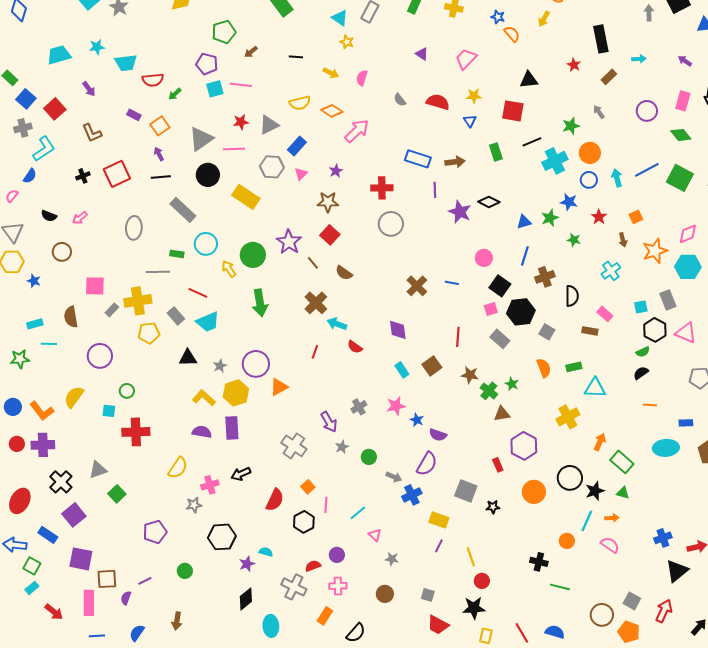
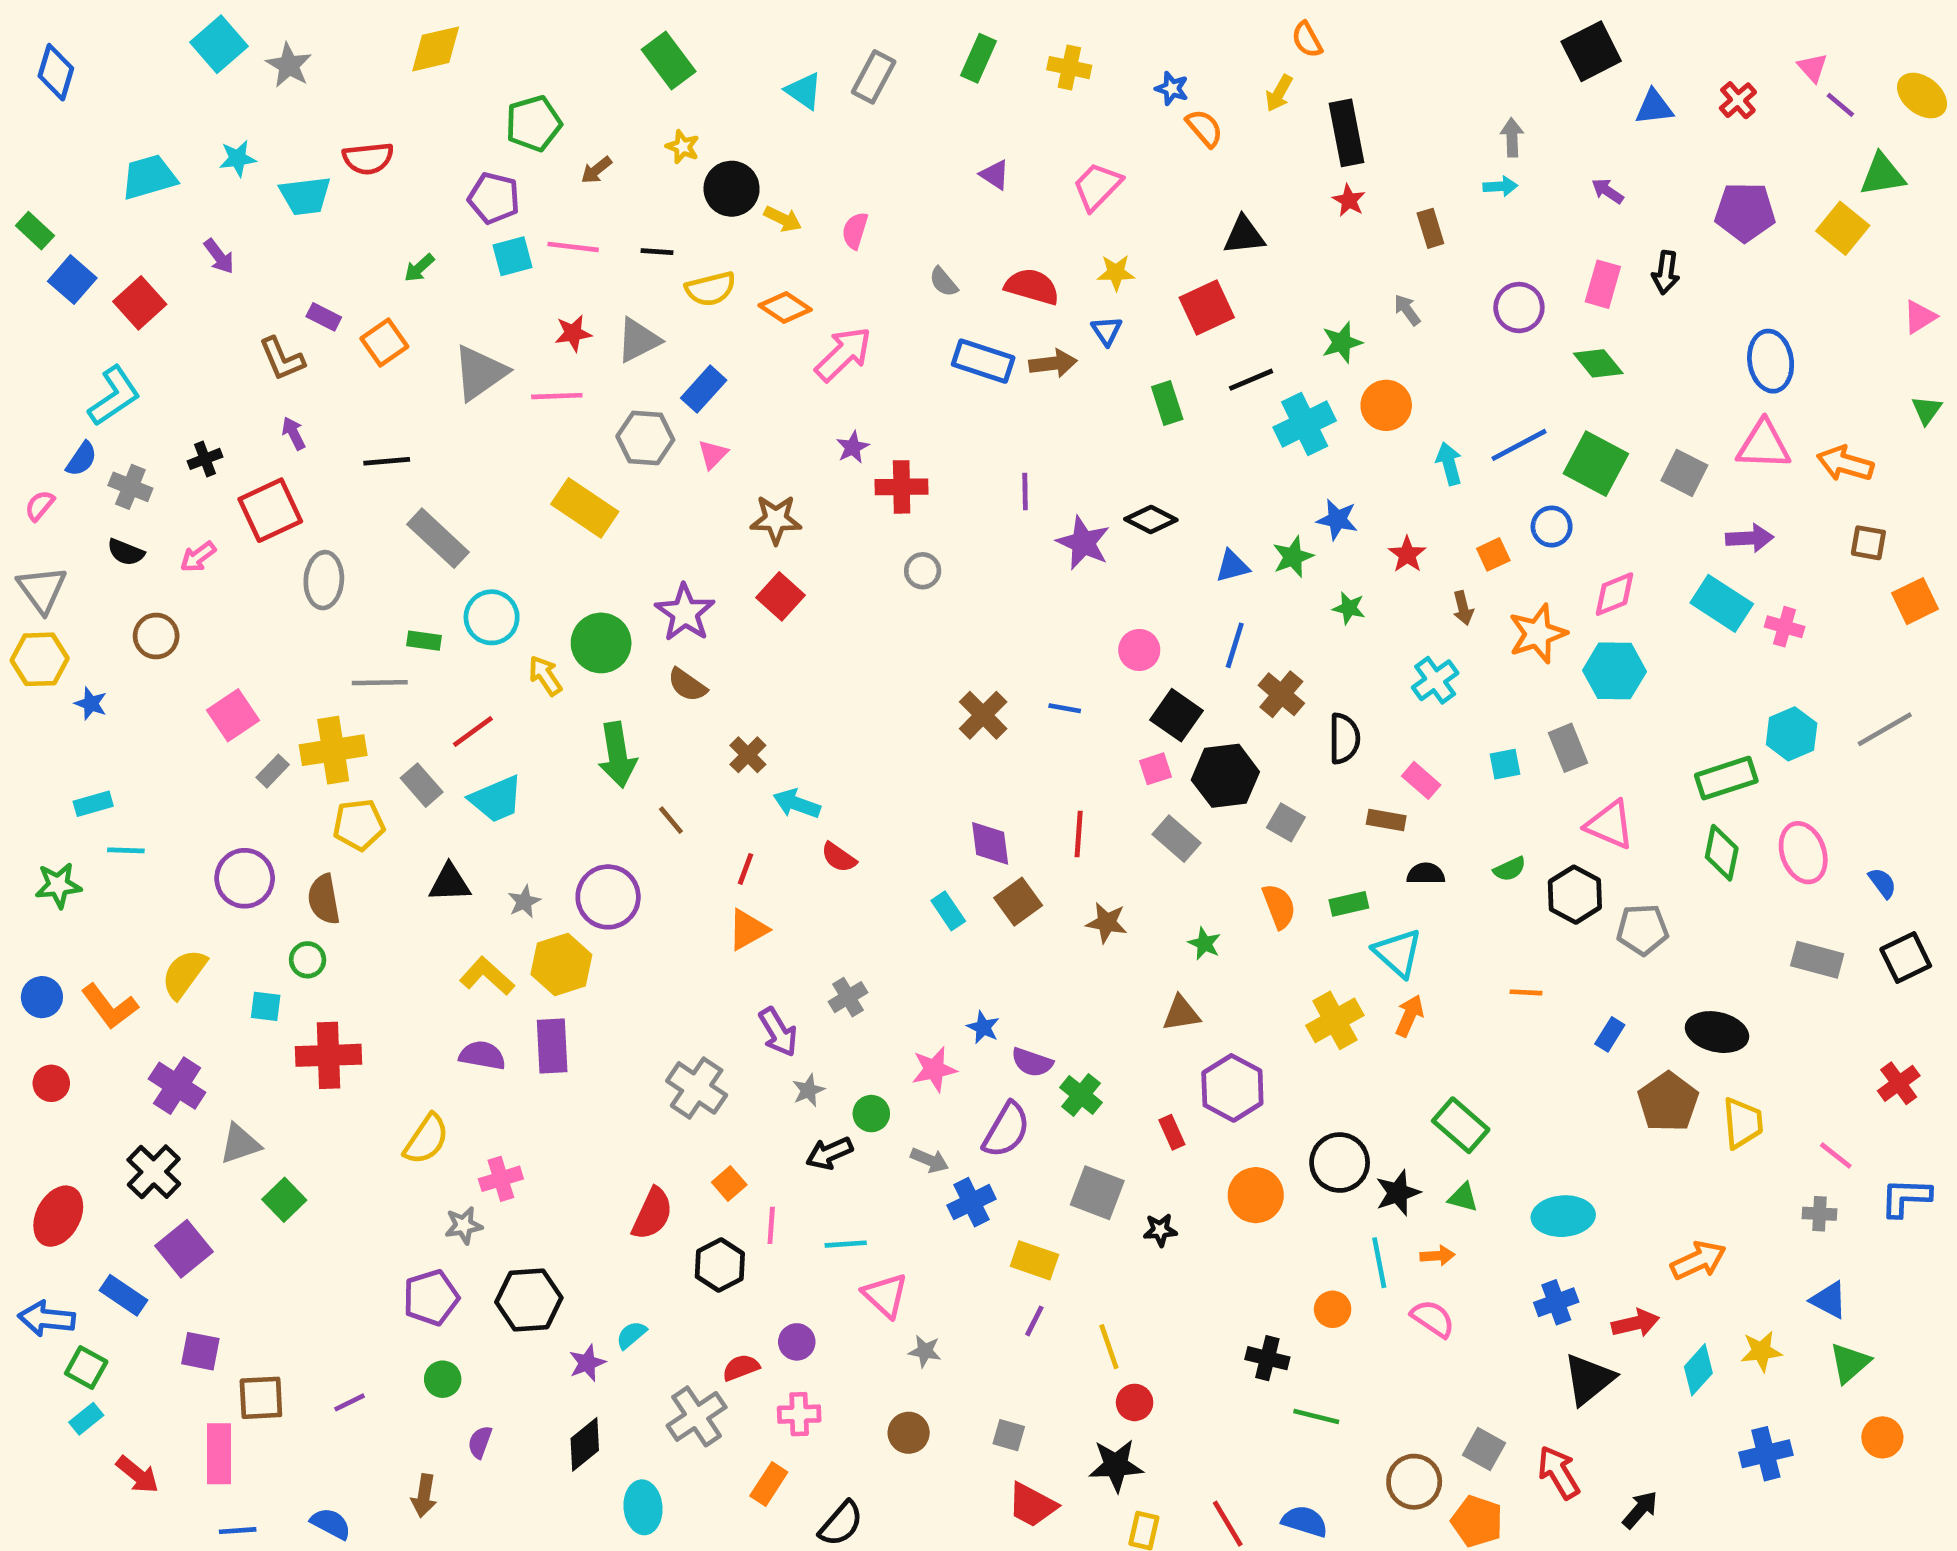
gray arrow: (649, 13) -> (1512, 137), moved
black rectangle: (601, 39) -> (1347, 133), moved
yellow star: (347, 42) -> (683, 147), moved
black line: (296, 57) -> (657, 252), moved
brown rectangle: (609, 77) -> (1430, 228), turned -63
red semicircle: (153, 80) -> (368, 158), moved
red square: (513, 111) -> (1207, 308), turned -35
gray cross: (23, 128) -> (130, 487), moved, turned 36
brown L-shape: (92, 133) -> (282, 359), moved
purple arrow: (159, 154) -> (294, 433), moved
blue rectangle: (418, 159) -> (983, 361), moved
brown arrow: (455, 162) -> (1053, 363), moved
purple star: (336, 171) -> (853, 447), moved
red square: (117, 174) -> (270, 510), moved
black circle: (208, 175) -> (732, 189), moved
blue circle: (589, 180) -> (1552, 527), moved
gray circle: (391, 224) -> (923, 571), size x0.6
brown line: (313, 263) -> (671, 820), moved
brown semicircle: (344, 273) -> (687, 685), moved
brown cross: (545, 277) -> (1281, 694), turned -30
pink square: (95, 286) -> (233, 715), turned -35
red line: (198, 293) -> (473, 732), turned -60
brown cross: (316, 303) -> (748, 755), size x0.7
brown semicircle: (71, 317) -> (324, 899), moved
purple diamond: (398, 330) -> (990, 843), moved
black hexagon: (655, 330) -> (1575, 895), moved
black semicircle: (641, 373) -> (1426, 874), moved, turned 35
orange triangle: (279, 387) -> (748, 930), moved
cyan triangle: (595, 388) -> (1398, 953), turned 40
green cross: (489, 391) -> (1081, 1095), moved
pink star: (396, 406) -> (934, 1069), moved
blue rectangle: (686, 423) -> (1610, 1034), turned -56
orange arrow: (600, 442) -> (1409, 1016), moved
purple cross: (43, 445) -> (177, 1086), moved, turned 35
cyan ellipse: (666, 448) -> (1563, 1216), moved
black arrow: (241, 474) -> (829, 1153), moved
cyan line: (358, 513) -> (846, 1244), turned 36
cyan line: (587, 521) -> (1379, 1263), turned -35
purple pentagon: (155, 532) -> (431, 1298), moved
pink triangle: (375, 535) -> (885, 1295), size x1.5
cyan semicircle: (266, 552) -> (631, 1335), turned -56
purple square: (81, 559) -> (200, 1351), size x0.7
gray cross: (294, 587) -> (697, 1416), turned 30
purple semicircle: (126, 598) -> (480, 1442), moved
red arrow: (664, 611) -> (1559, 1472), turned -55
blue semicircle: (137, 633) -> (331, 1524), turned 84

